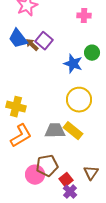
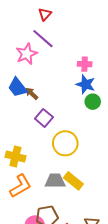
purple square: (44, 41) -> (44, 118), moved
blue star: (73, 64) -> (86, 84), moved
yellow circle: (79, 100) -> (65, 143), moved

